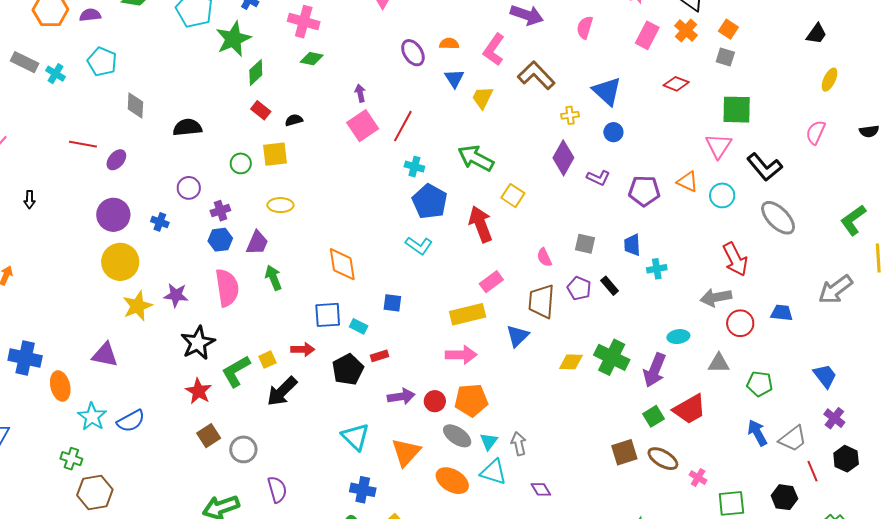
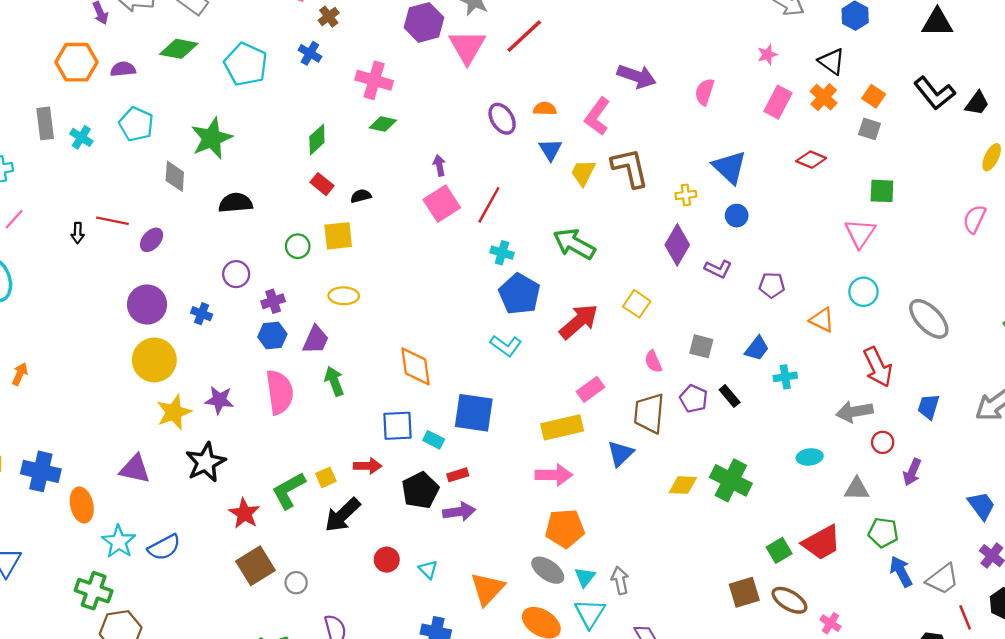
green star: (233, 39) -> (212, 138), moved
gray rectangle: (25, 62) -> (45, 123), turned 56
brown L-shape: (536, 75) -> (630, 168), moved, turned 30
green square: (737, 110) -> (882, 191), size x0.7
black L-shape: (765, 167) -> (934, 93), moved
orange triangle: (687, 182) -> (822, 320), moved
purple pentagon: (644, 191) -> (772, 285), size x0.7
yellow square: (513, 196) -> (637, 304), moved
black arrow: (30, 200) -> (78, 233), moved
red arrow: (481, 224) -> (579, 322), turned 69
blue trapezoid: (632, 245) -> (757, 348), turned -140
blue square: (392, 303) -> (474, 413), size x1.8
blue trapezoid: (782, 313) -> (929, 407), moved, turned -80
red circle: (740, 323) -> (883, 442), size x0.7
black star: (198, 343) -> (206, 462), moved
purple arrow: (655, 370) -> (912, 472), moved, size x0.7
green pentagon: (760, 384) -> (883, 533), moved
purple arrow: (401, 396) -> (459, 512), moved
red circle: (435, 401) -> (387, 560), moved
brown square: (209, 436) -> (256, 566), size x1.4
cyan triangle: (355, 437) -> (428, 569), size x0.6
gray circle: (243, 449) -> (296, 583), size x0.7
green cross: (71, 459) -> (94, 591), size x1.4
cyan triangle: (493, 472) -> (590, 613), turned 44

